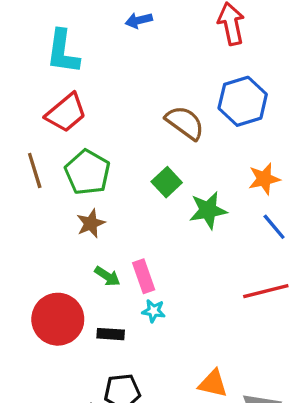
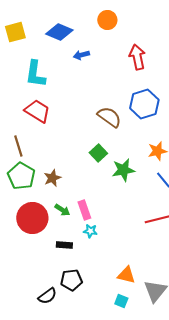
red trapezoid: (66, 113) -> (37, 111), turned -108
green pentagon: (87, 172) -> (21, 176), moved
red circle: (58, 319) -> (32, 218), moved

